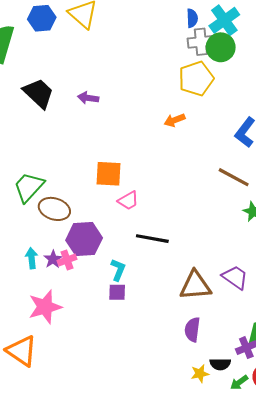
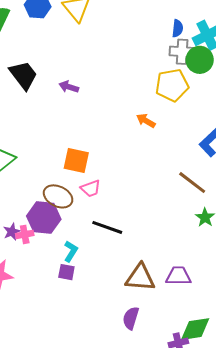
orange arrow: (175, 120) -> (146, 121), turned 42
brown ellipse: (54, 209) -> (58, 196), moved
purple trapezoid: (235, 277) -> (178, 276), turned -44

